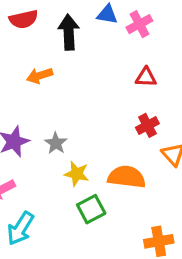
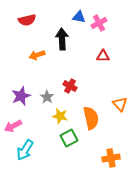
black arrow: (69, 32) -> (62, 39), moved
red cross: (147, 125) -> (70, 86), moved, turned -32
orange semicircle: (127, 177) -> (91, 118), turned 70

